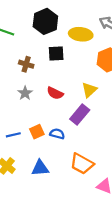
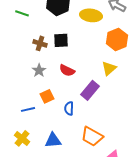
black square: (56, 54) -> (61, 40), moved
yellow triangle: (89, 90) -> (109, 68), moved
orange square: (37, 132) -> (47, 96), moved
blue semicircle: (57, 134) -> (69, 108), turned -104

